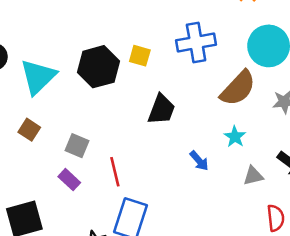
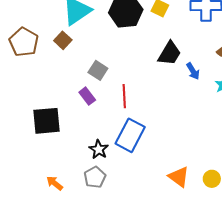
brown square: (29, 130) -> (63, 40), moved
blue arrow: (199, 161) -> (193, 71), moved

